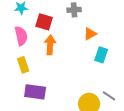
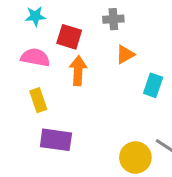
orange triangle: (90, 34) -> (125, 54), moved
pink semicircle: (21, 36) -> (35, 57), turned -66

